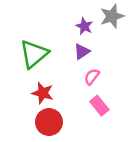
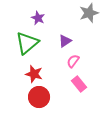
purple star: (84, 26) -> (38, 18), moved

